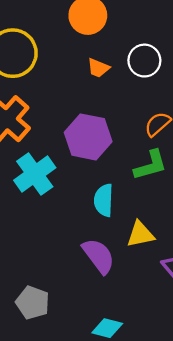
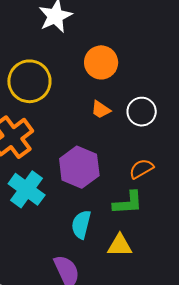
cyan cross: (35, 174) -> (27, 189), turned -30
yellow triangle: (140, 234) -> (120, 245), moved

